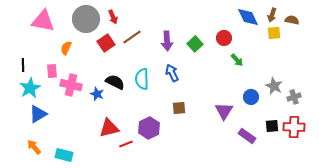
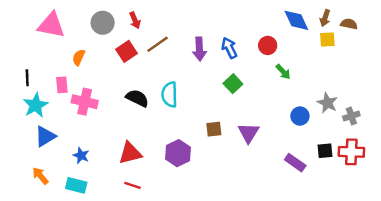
gray circle: (86, 19) -> (103, 23), size x0.7
green square: (195, 44) -> (233, 84), moved
blue arrow: (172, 73) -> (229, 48), moved
blue star: (97, 94) -> (81, 155), moved
purple triangle: (224, 111) -> (249, 133), moved
red line: (126, 144) -> (132, 185), moved, turned 40

